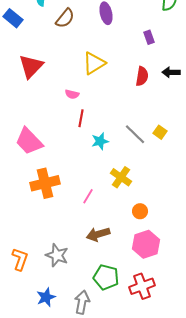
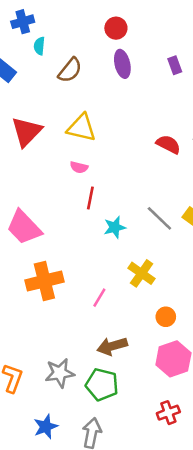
purple rectangle: (149, 37) -> (175, 65), moved
yellow triangle: (94, 63) -> (81, 128), moved, turned 45
red semicircle: (142, 76) -> (168, 144), turned -72
gray star: (57, 255) -> (60, 373), turned -30
green pentagon: (106, 277) -> (102, 384), moved
red cross: (142, 286) -> (168, 413), size x0.7

